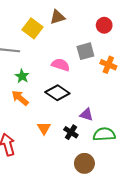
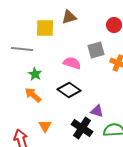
yellow square: (33, 28) -> (45, 28), turned -36
orange triangle: (44, 128) -> (45, 126), moved
black cross: (71, 132) -> (82, 128), size x1.5

